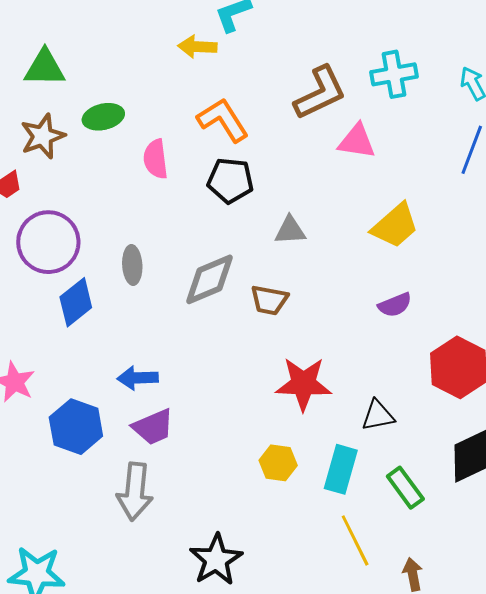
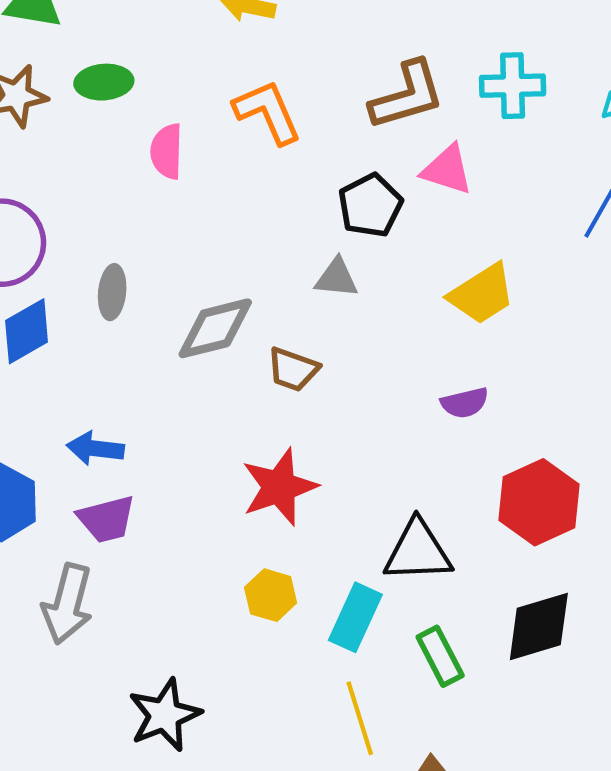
black pentagon: (230, 181) -> (370, 205), moved, turned 30
red star: (303, 384) -> (279, 487), moved, turned -30
black triangle: (378, 415) -> (418, 551), size x1.5

